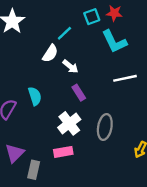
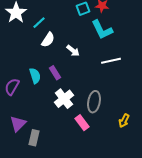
cyan line: (64, 33) -> (39, 23), moved
white arrow: (70, 66) -> (73, 51), moved
purple rectangle: (79, 93) -> (55, 73), moved
pink rectangle: (63, 152) -> (82, 123), moved, turned 63

